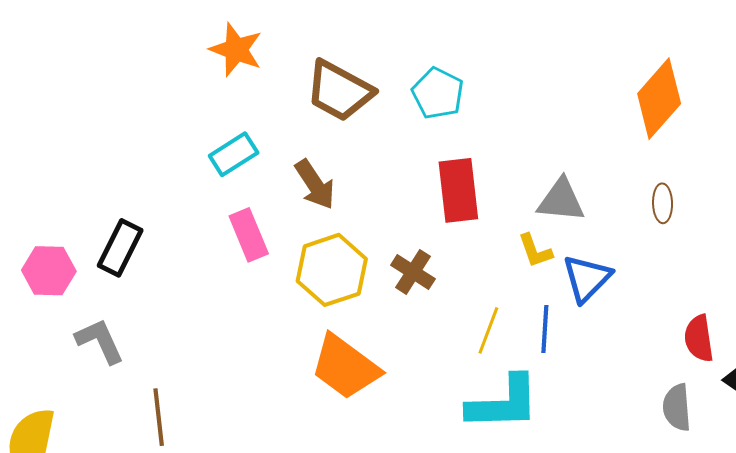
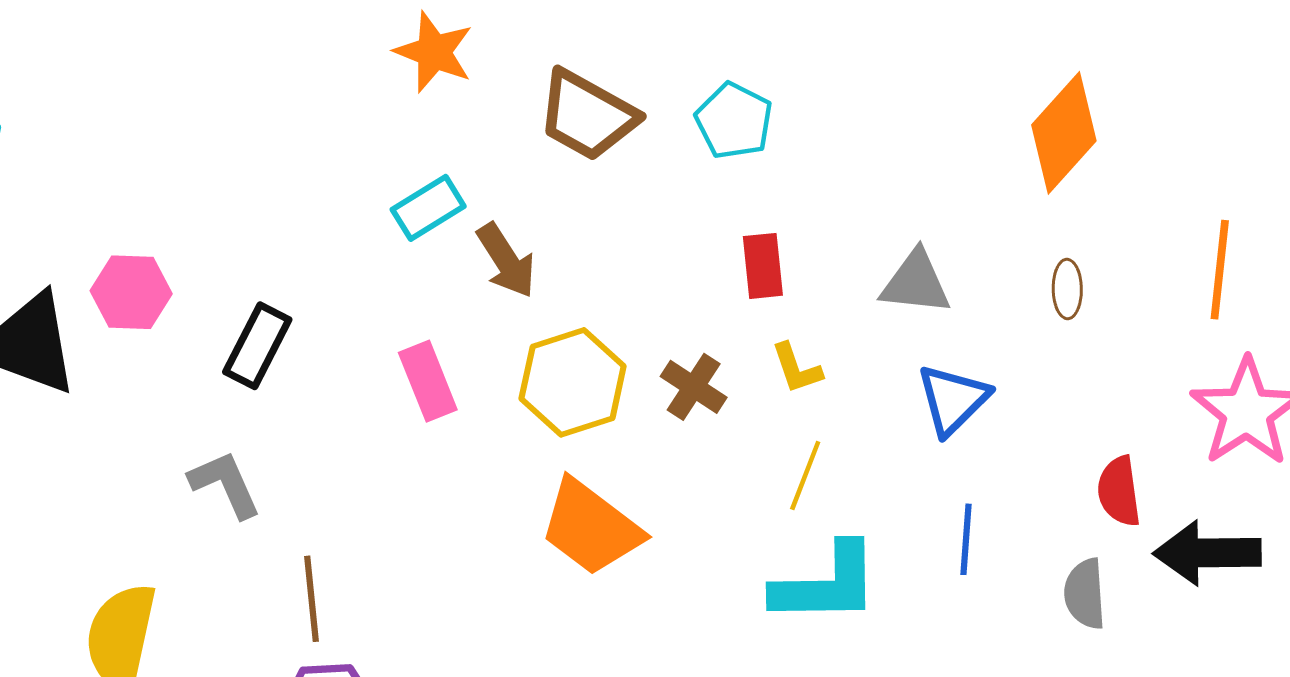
brown arrow: (315, 184) -> (506, 260), moved
red rectangle: (458, 190) -> (763, 266), size x0.7
pink rectangle: (249, 235) -> (428, 381), moved
yellow L-shape: (535, 251) -> (797, 368), moved
pink hexagon: (49, 271) -> (131, 292), moved
blue line: (545, 329) -> (966, 539), moved

